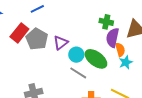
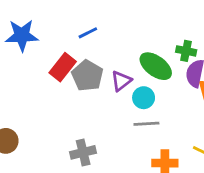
green ellipse: (96, 59) -> (156, 66), moved
gray line: (78, 73) -> (146, 124), turned -36

